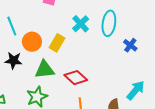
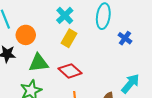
cyan cross: (81, 24) -> (65, 15), moved
yellow rectangle: (57, 43) -> (69, 38), moved

